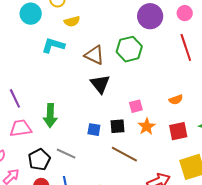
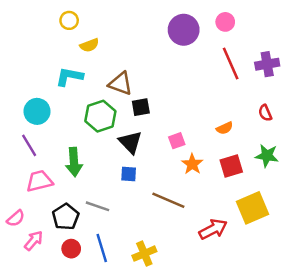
cyan circle: (31, 14) -> (37, 111), moved
green hexagon: (129, 49) -> (100, 116), moved
black triangle: (100, 84) -> (130, 142), moved
black square: (117, 126) -> (141, 107), moved

